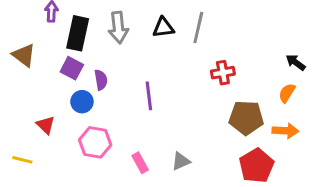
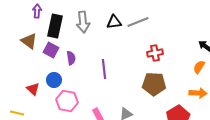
gray line: (198, 28) -> (138, 22), turned 55
brown triangle: (24, 55) -> (29, 41), moved
blue circle: (82, 102) -> (54, 80), moved
brown pentagon: (246, 118) -> (154, 84), moved

